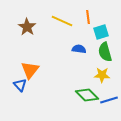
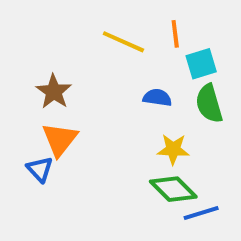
brown star: (27, 27) -> (54, 92), moved
yellow star: (102, 75) -> (173, 149), moved
blue line: (109, 100) -> (201, 213), moved

